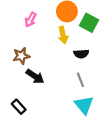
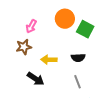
yellow arrow: (63, 35) -> (49, 60), moved, turned 105
brown star: (21, 56) -> (24, 47), moved

